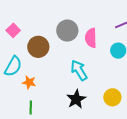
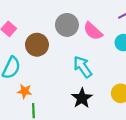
pink semicircle: (91, 38) -> (93, 31), turned -42
orange star: (29, 82) -> (25, 91), moved

